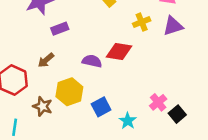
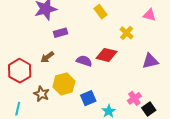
yellow cross: (142, 22) -> (127, 33), turned -32
purple triangle: (173, 26) -> (150, 61), moved

